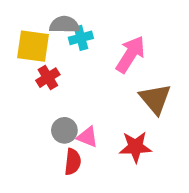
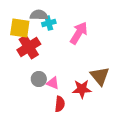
red cross: (48, 78) -> (29, 47), size x1.6
brown triangle: (155, 99) -> (100, 76), moved
red semicircle: (73, 162) -> (60, 104), moved

